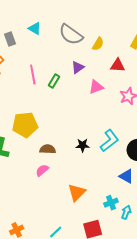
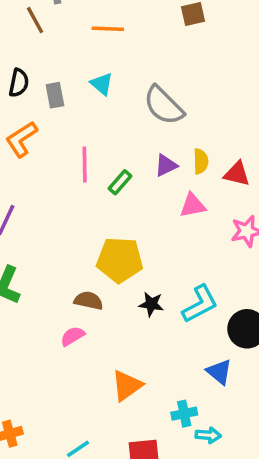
yellow semicircle: (98, 44) -> (201, 161), moved, turned -40
yellow pentagon: (25, 125) -> (120, 260), moved
cyan arrow: (126, 212) -> (208, 435), turned 64

